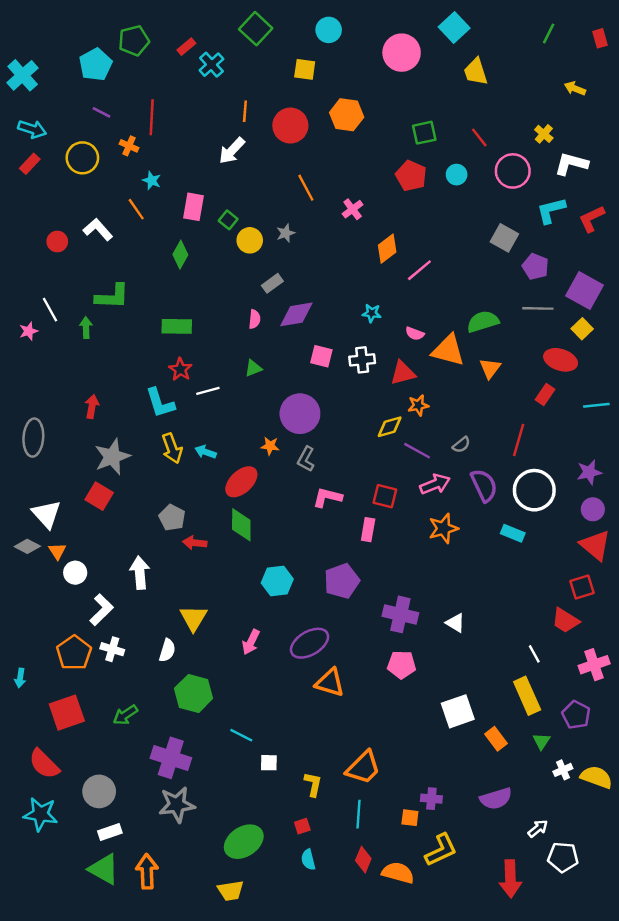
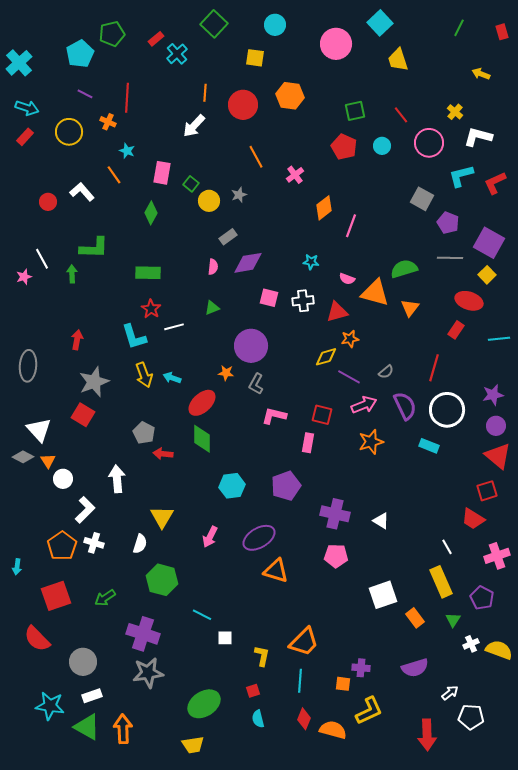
pink line: (419, 270) -> (351, 226), turned -30
cyan star: (41, 814) -> (50, 706), moved

